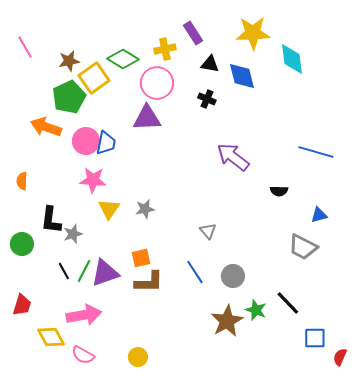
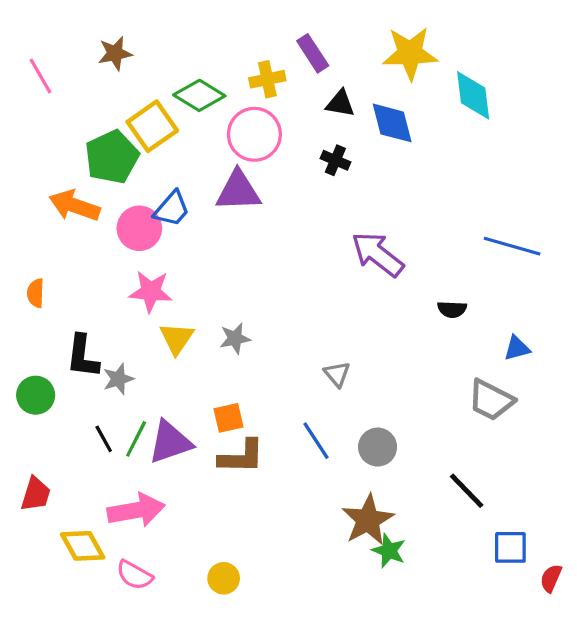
brown star: (69, 61) -> (115, 53), moved
blue trapezoid: (106, 143) -> (172, 209), moved, turned 30
green star: (256, 310) -> (389, 551), moved

